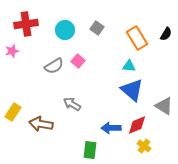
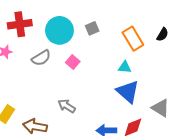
gray square: (97, 28) -> (92, 28), turned 32
cyan circle: (65, 30) -> (59, 30), size x1.4
gray semicircle: (54, 66) -> (41, 58), moved

